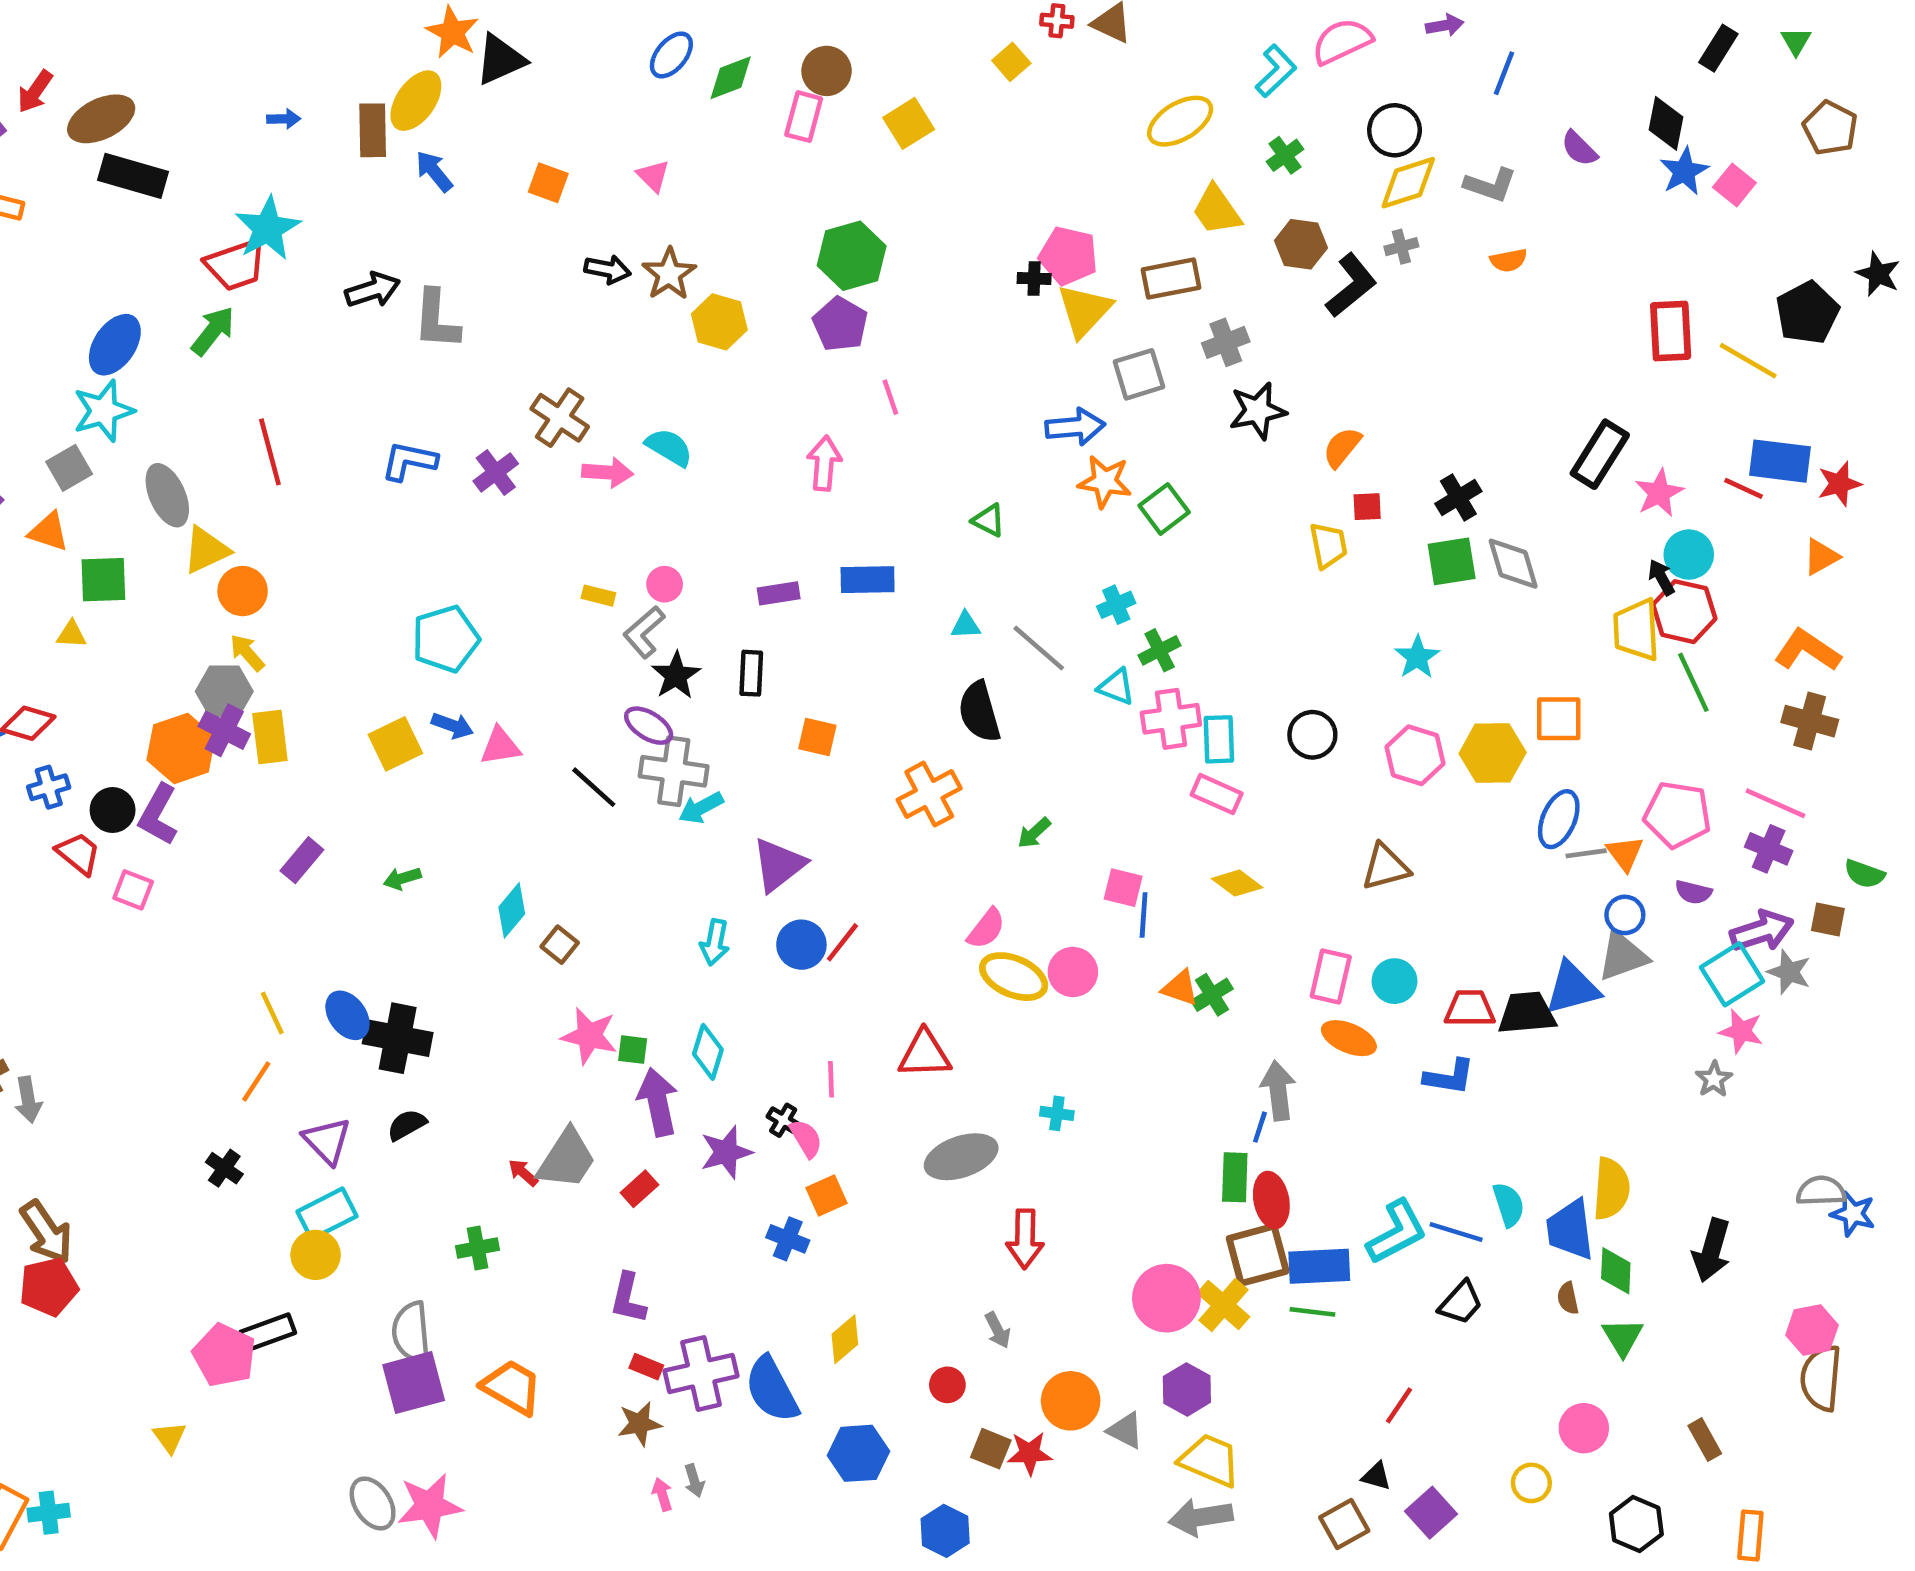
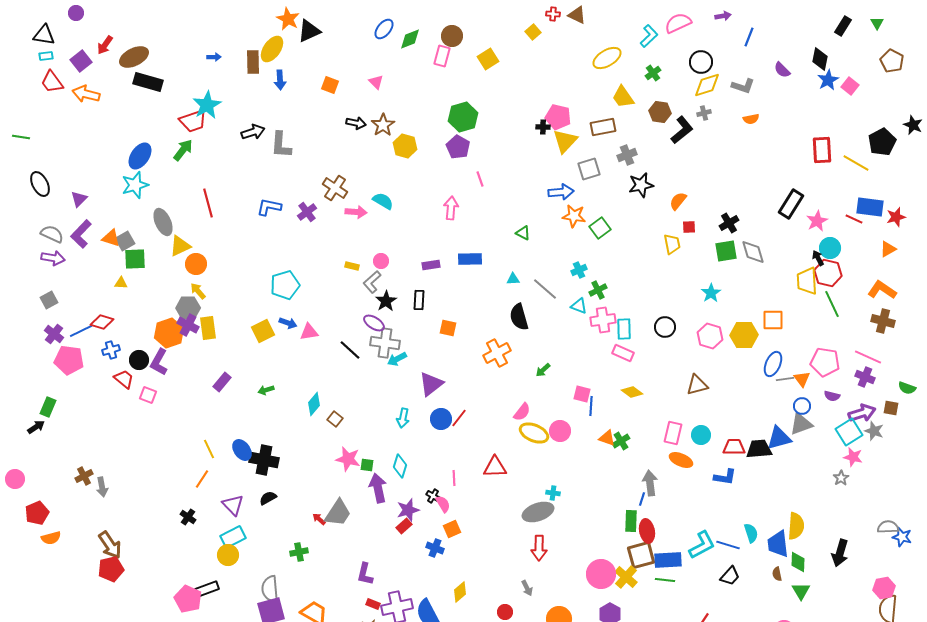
blue arrow: (434, 171) -> (280, 80), turned -144
gray square: (69, 468) -> (125, 241), moved
gray ellipse: (961, 1157) -> (538, 512), moved
red rectangle: (639, 1189) -> (404, 526), moved

